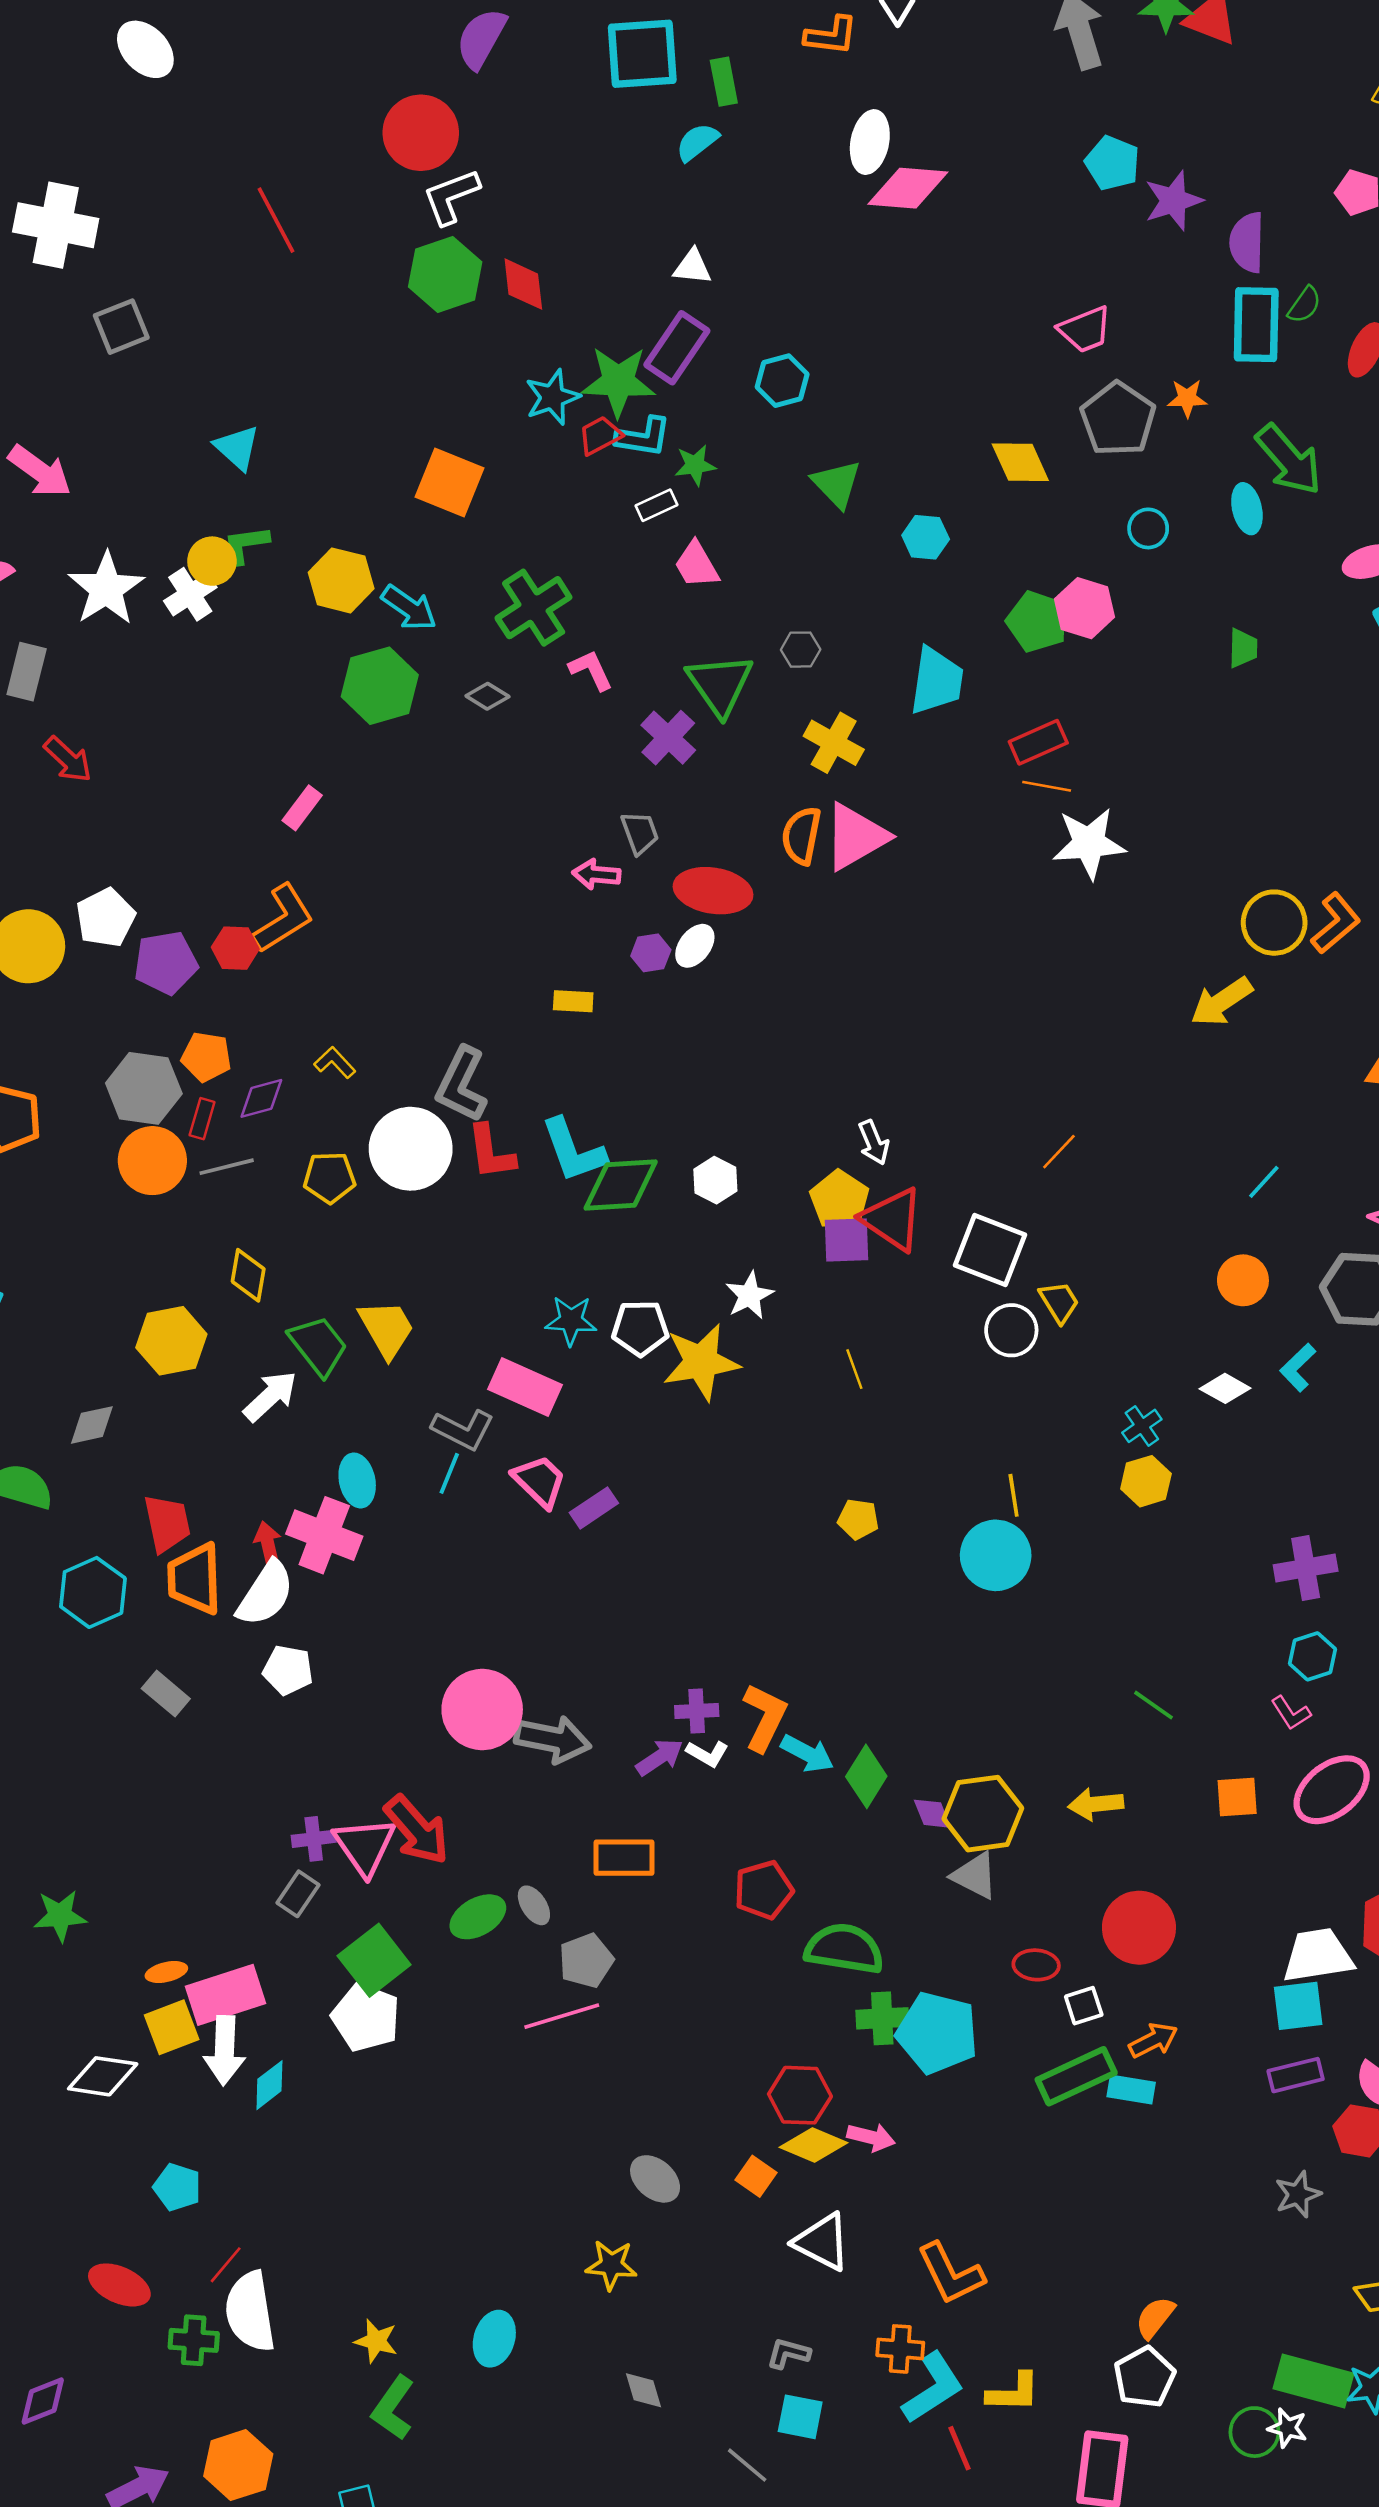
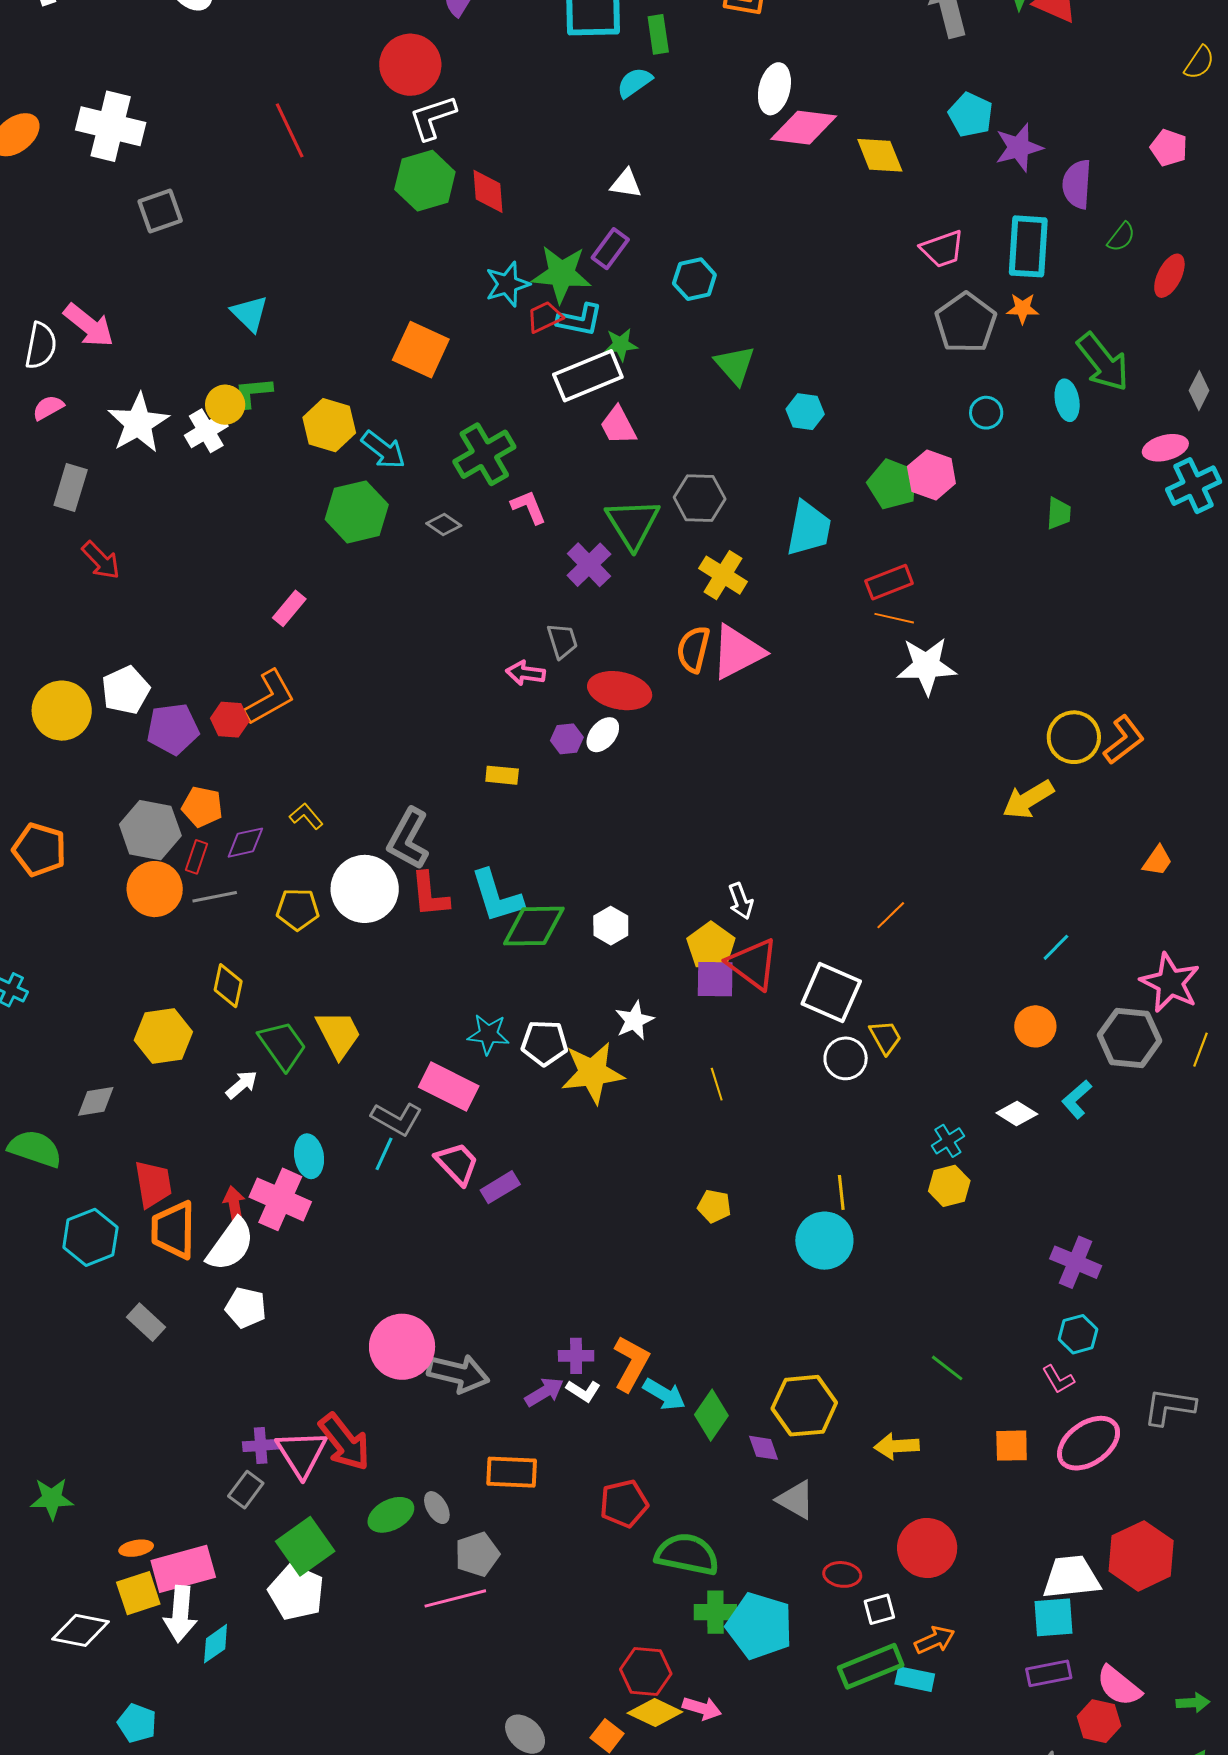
cyan rectangle: (1256, 325) -> (1028, 246), moved
purple rectangle: (677, 348) -> (610, 249), size x0.7
yellow diamond: (1020, 462) -> (880, 155), moved
white rectangle: (657, 505) -> (588, 376), size x2.0
gray hexagon: (801, 650) -> (700, 498), size x1.6
white arrow: (270, 1396) -> (242, 1085), size x0.7
purple cross: (1306, 1568) -> (1076, 1262), turned 30
yellow hexagon: (983, 1814) -> (804, 1406), moved

